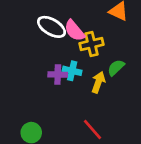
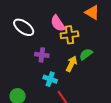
white ellipse: (52, 27) -> (24, 27), moved
cyan cross: (72, 71) -> (50, 79), moved

